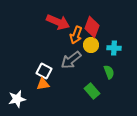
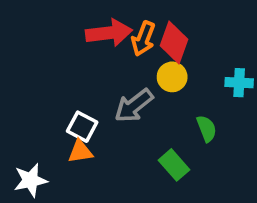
red arrow: (58, 22) -> (109, 33), turned -30
orange arrow: (76, 35) -> (143, 39), moved
cyan cross: (114, 48) -> (239, 83), moved

